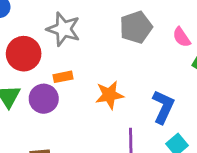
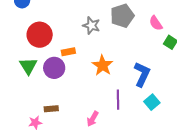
gray star: (63, 29) -> (91, 25), moved, size x0.7
orange star: (109, 95) -> (102, 65), turned -30

